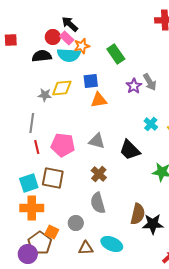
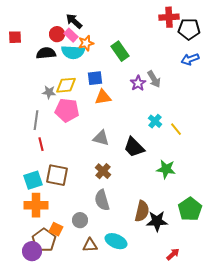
pink pentagon: (63, 145) -> (67, 110), moved

